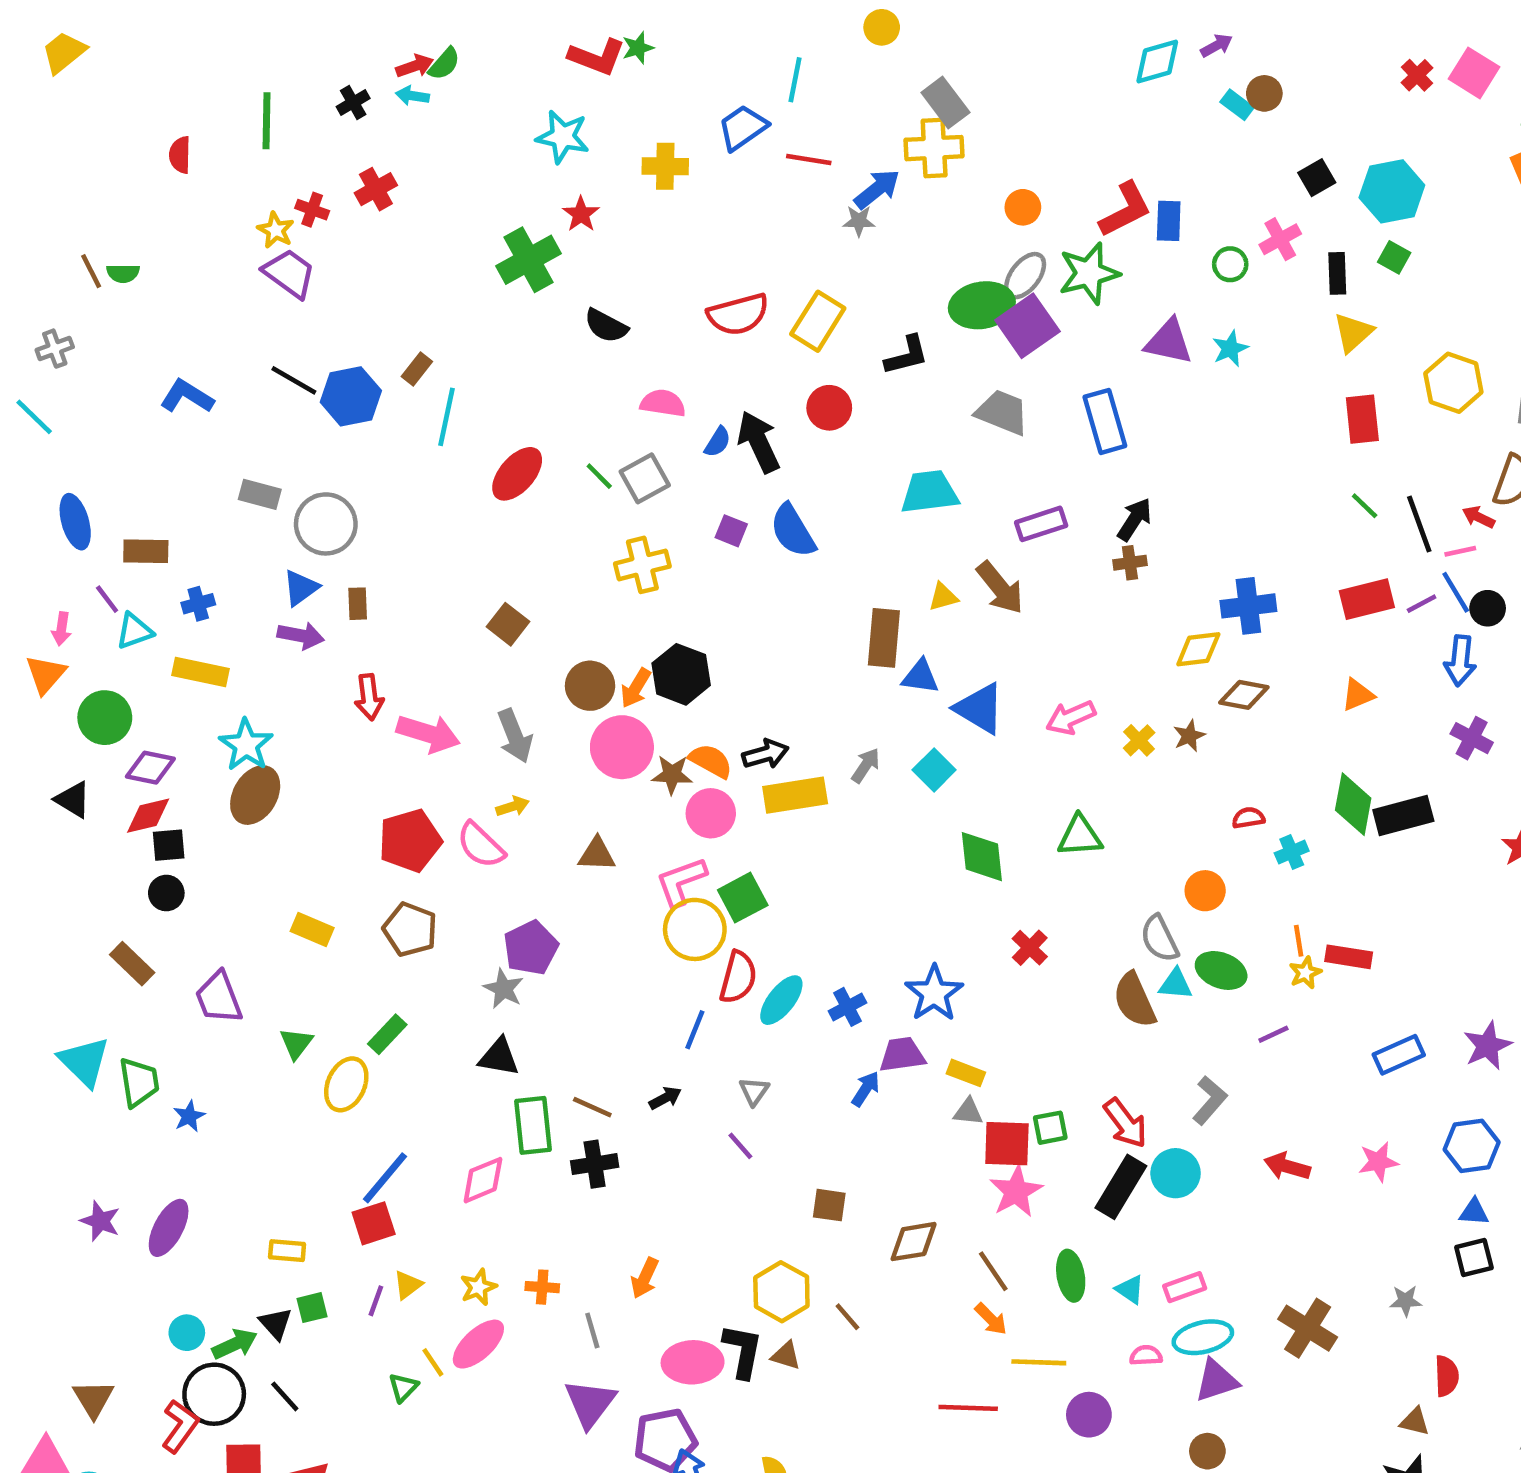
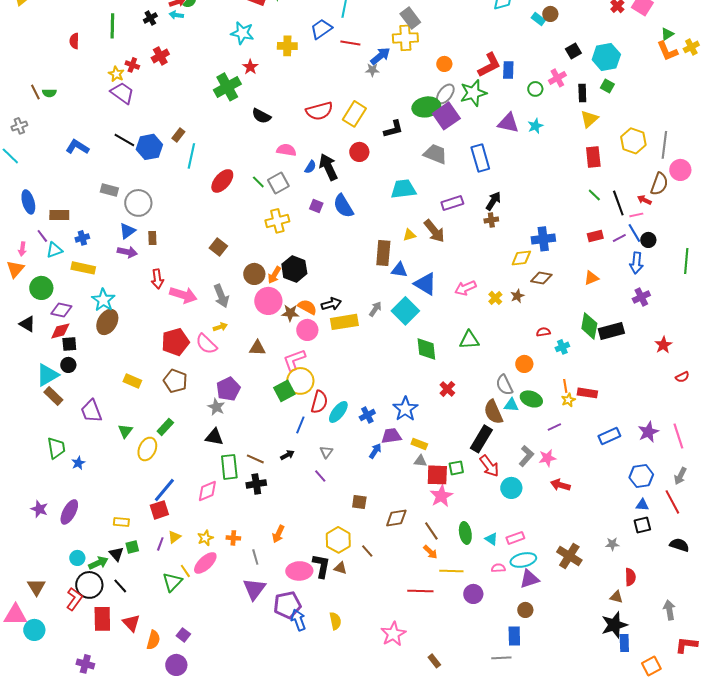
red rectangle: (1367, 599) -> (595, 236), size x0.7
purple cross: (1472, 738) -> (641, 297), turned 36
cyan square: (934, 770) -> (405, 311), size x1.5
green square: (743, 898) -> (284, 391), moved
cyan triangle: (84, 1062) -> (47, 375), moved, turned 45
pink star: (1378, 1162) -> (547, 458), moved
black rectangle: (1121, 1187) -> (481, 439), moved
green triangle: (403, 1387) -> (172, 582), size x1.5

